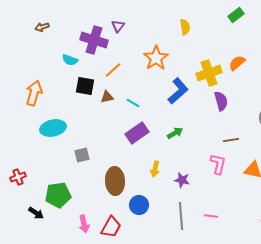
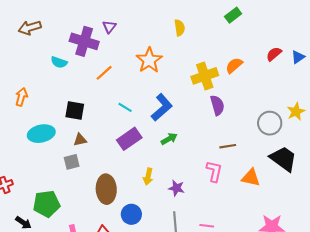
brown arrow: (42, 27) -> (30, 28), size x1.5
black square: (85, 86) -> (75, 111), moved
blue L-shape: (178, 91) -> (162, 107), moved
orange arrow: (34, 93) -> (21, 97), size x0.7
brown triangle: (107, 97) -> (80, 140), moved

